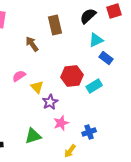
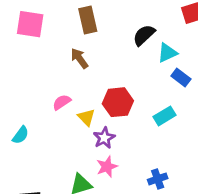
black semicircle: (88, 16) -> (144, 35), moved
brown rectangle: (55, 25) -> (88, 20), moved
red hexagon: (72, 76) -> (118, 102), moved
pink star: (61, 123) -> (107, 167), moved

